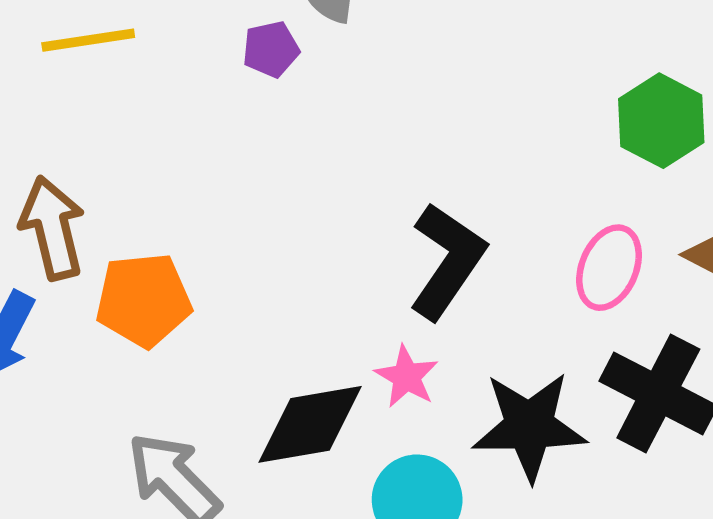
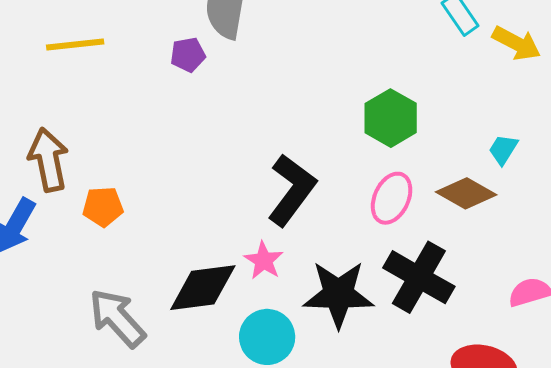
green hexagon: (661, 121) -> (391, 118), moved
orange pentagon: (144, 300) -> (103, 207), size x0.7

